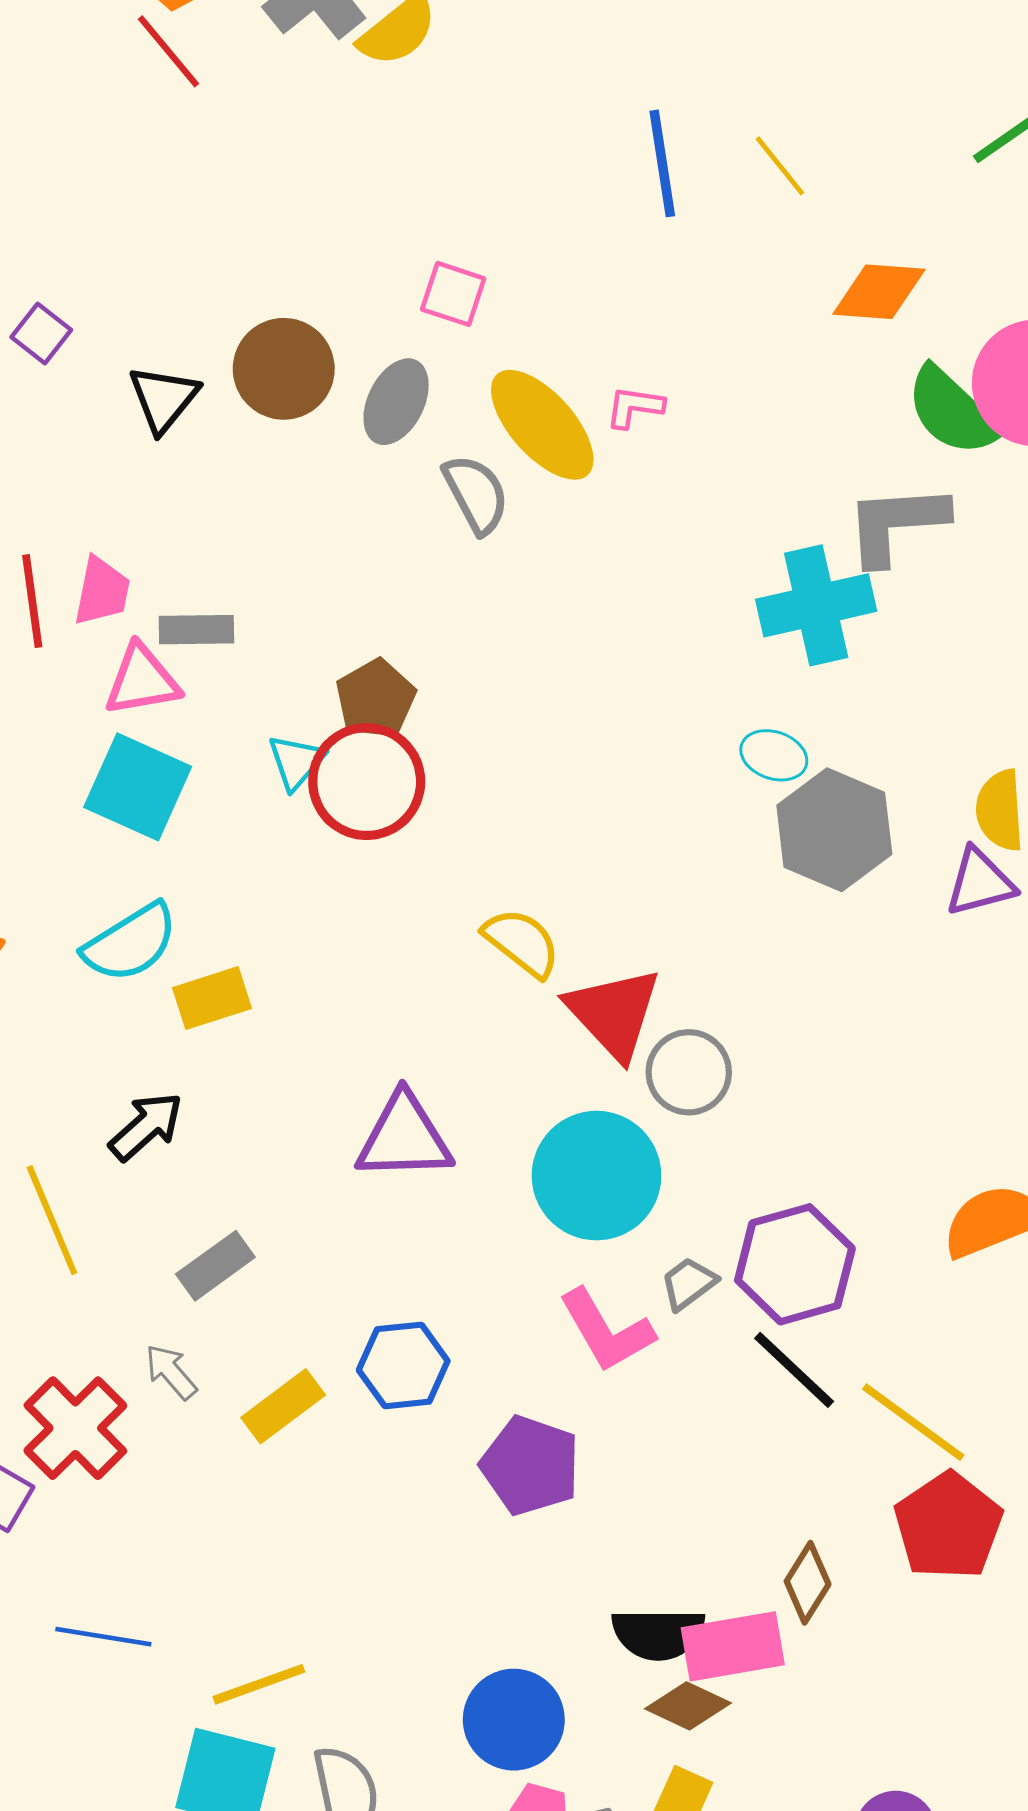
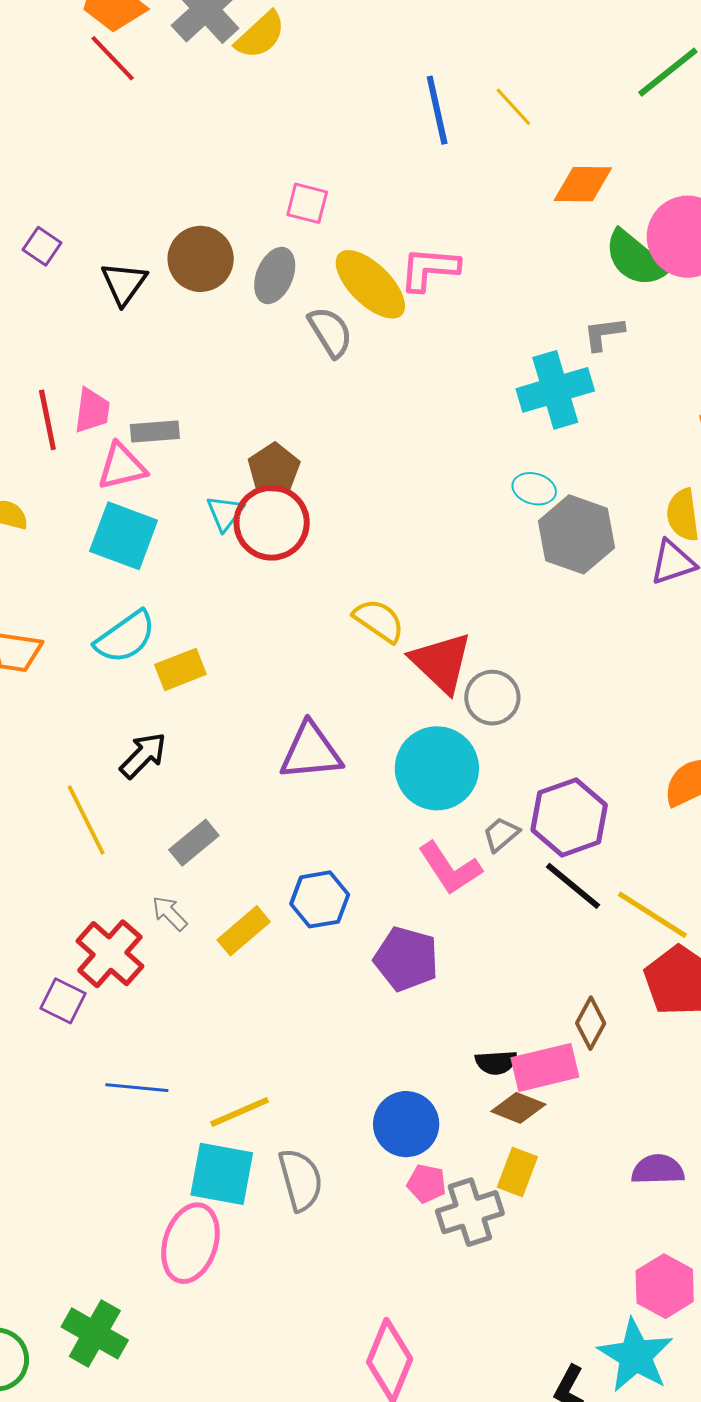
pink L-shape: (635, 407) -> (429, 269), size x1.6
gray L-shape: (896, 524) -> (604, 334), size x0.6
black semicircle: (658, 1634) -> (496, 1062), size x0.7

